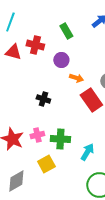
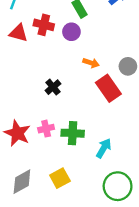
purple circle: (61, 60) -> (71, 32), moved
black cross: (43, 99) -> (53, 87), turned 32
yellow square: (46, 164) -> (60, 178), moved

